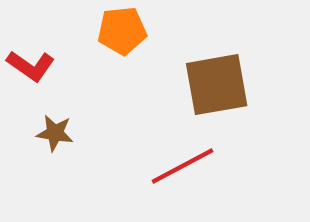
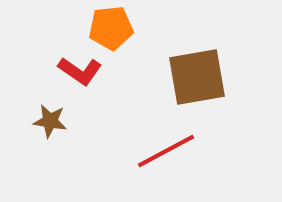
red L-shape: (31, 66) -> (80, 71), moved

